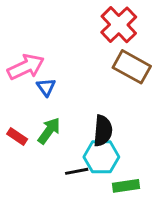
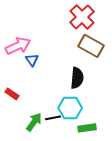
green arrow: (49, 131) -> (34, 122), moved
black semicircle: (103, 131) -> (77, 78), moved

